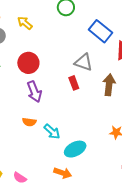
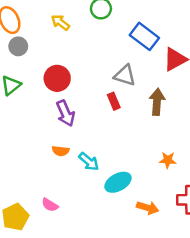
yellow arrow: (25, 23) -> (60, 22), moved
orange arrow: (63, 173) -> (148, 208), moved
pink semicircle: (20, 178) -> (50, 205), moved

